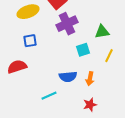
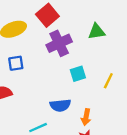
green triangle: (102, 32) -> (97, 32), moved
orange arrow: (90, 79) -> (86, 117), moved

